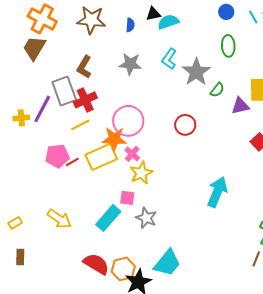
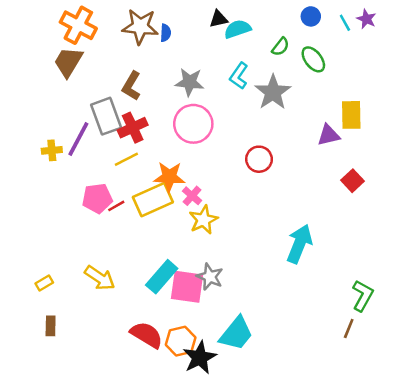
blue semicircle: (130, 25) -> (166, 33), moved
green ellipse: (228, 46) -> (313, 59), turned -35
green semicircle: (217, 90) -> (280, 47), moved
pink circle: (128, 121) -> (193, 124), moved
pink square: (127, 198) -> (187, 287), moved, size x1.8

